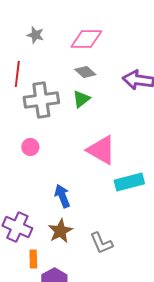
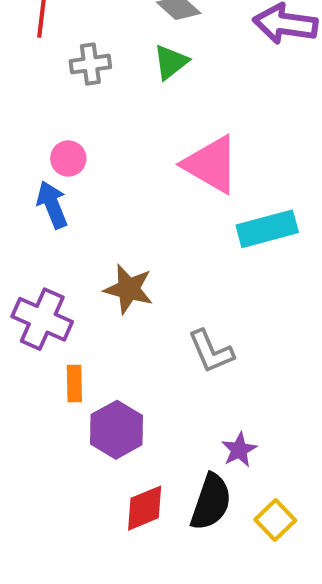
gray cross: (41, 100) -> (90, 64), size x0.6
blue arrow: (62, 196) -> (52, 205), moved
brown star: (60, 231) -> (129, 289), moved, turned -30

